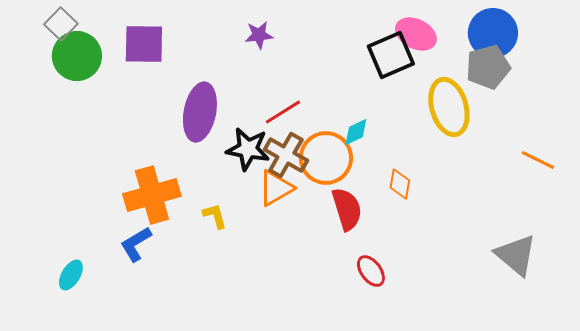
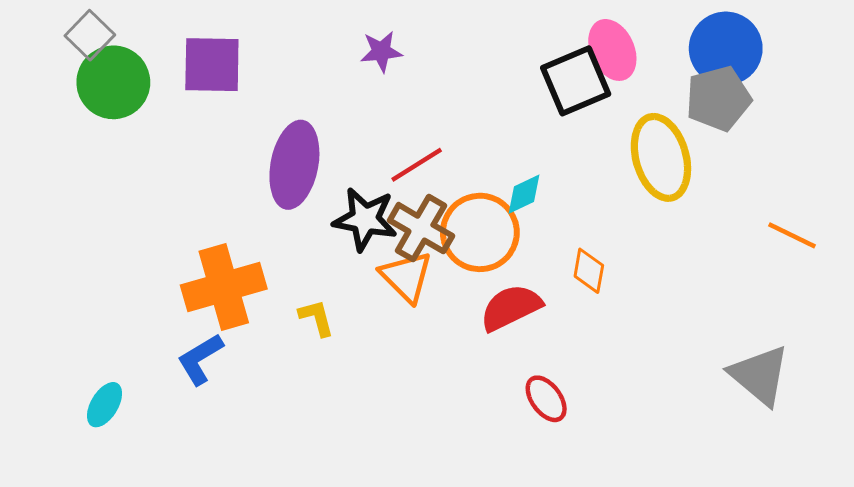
pink ellipse: (416, 34) -> (612, 50), turned 39
orange triangle: (276, 188) -> (406, 277), turned -45
red semicircle: (347, 209) -> (511, 308), turned -99

